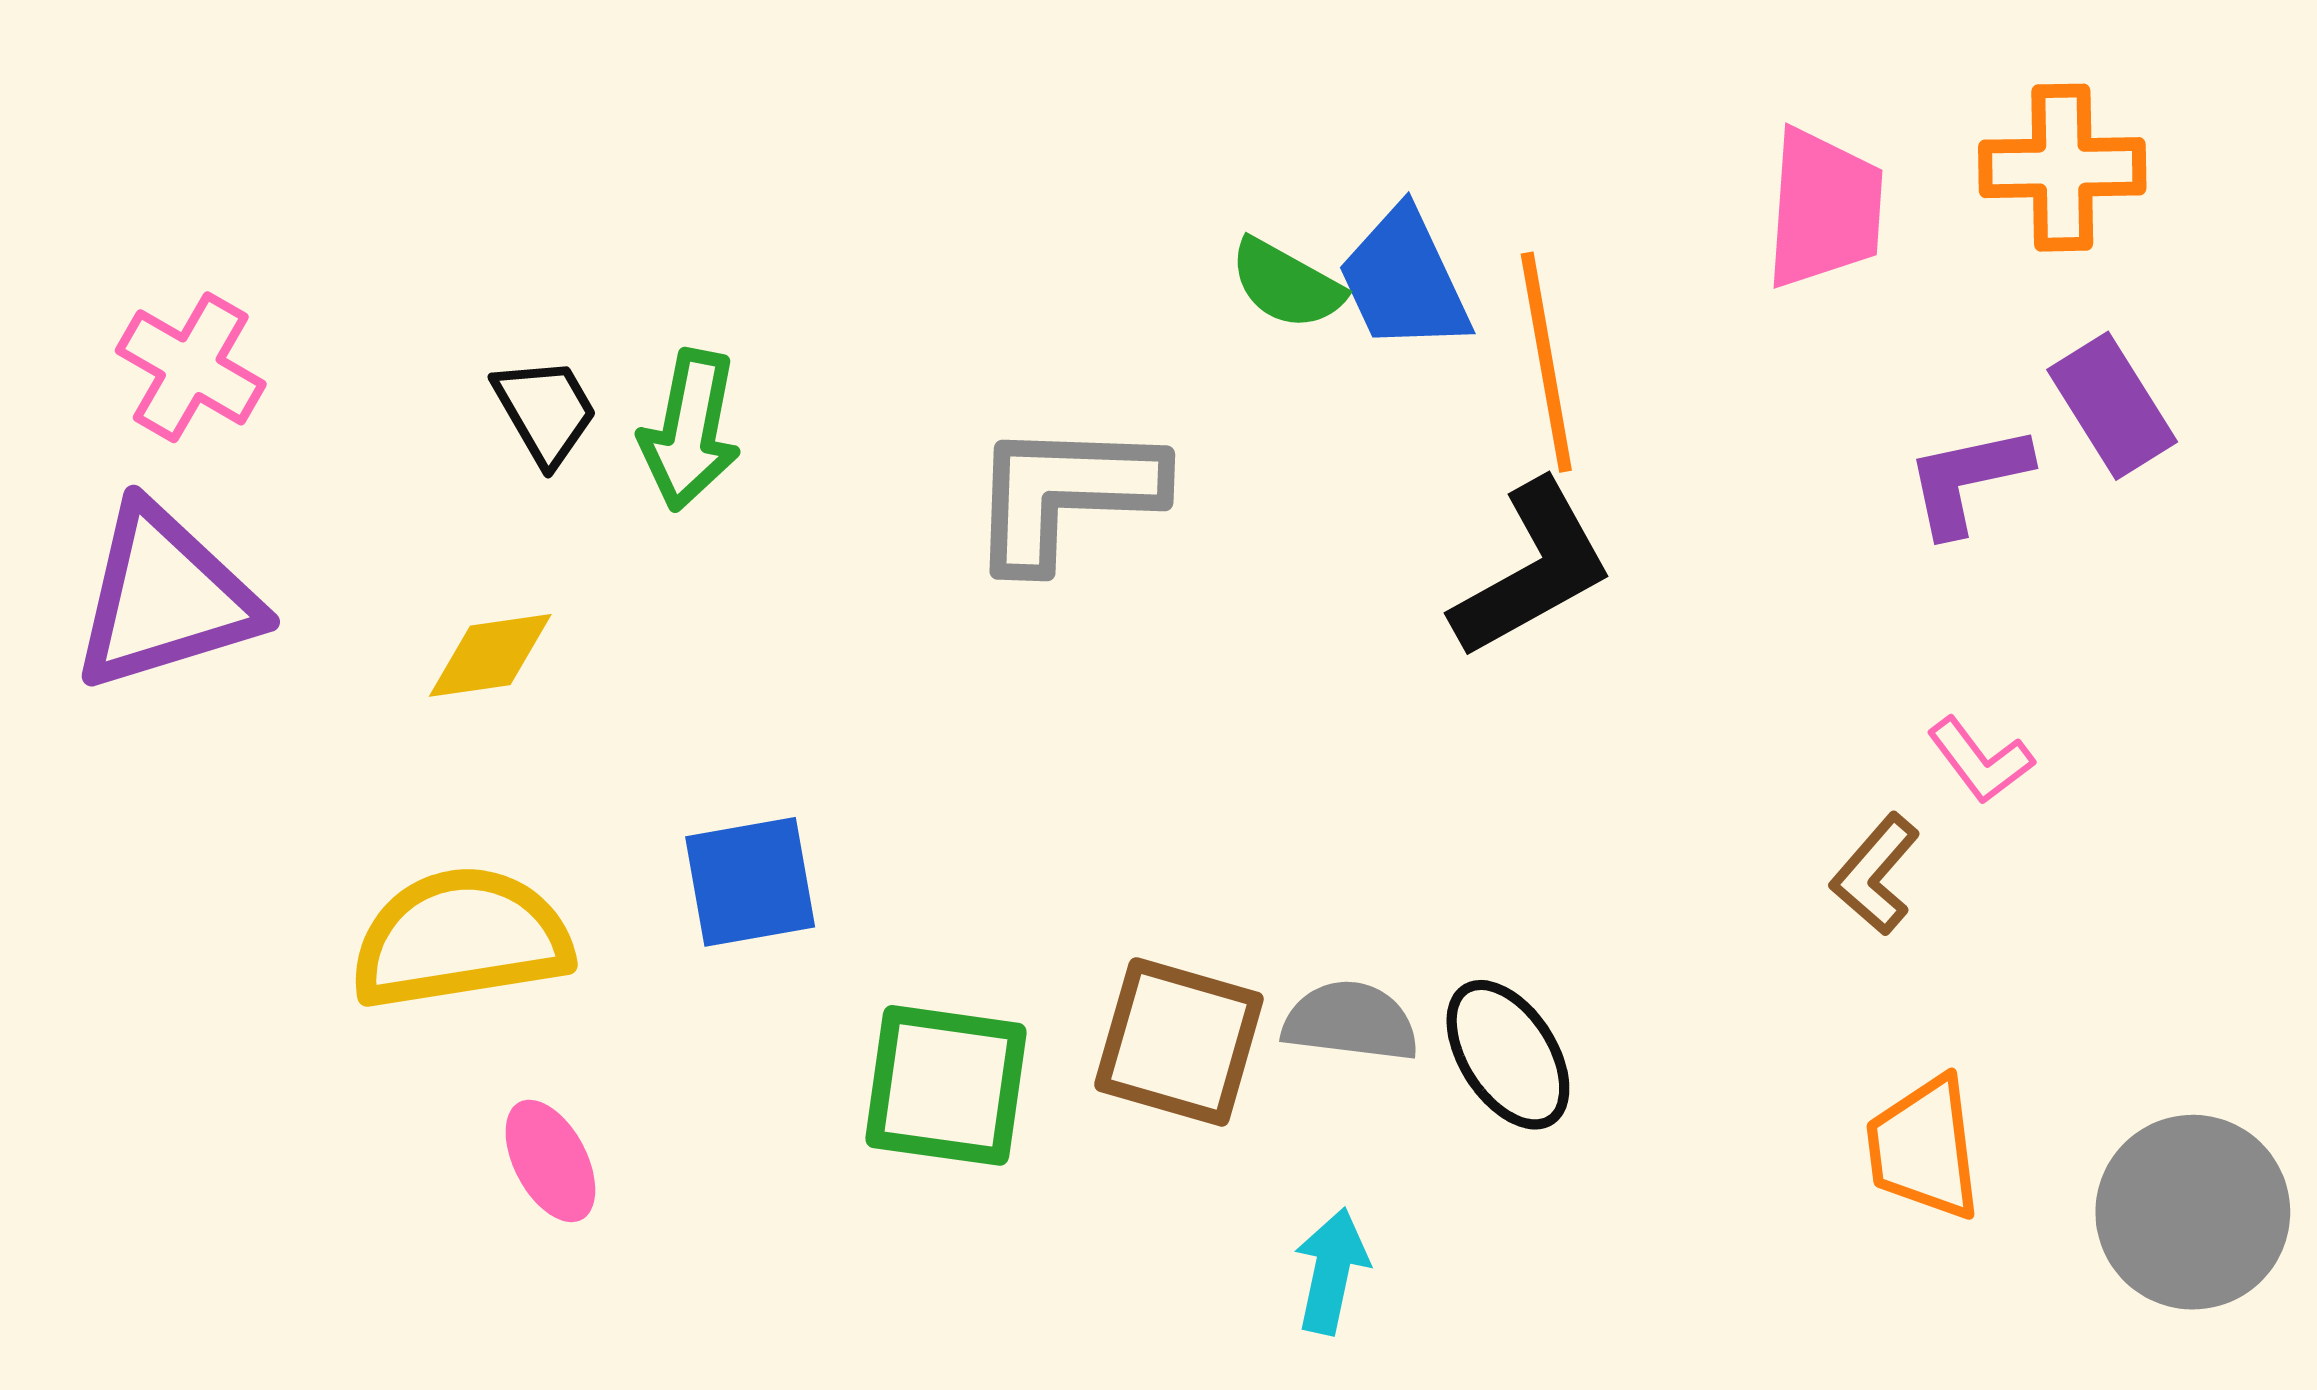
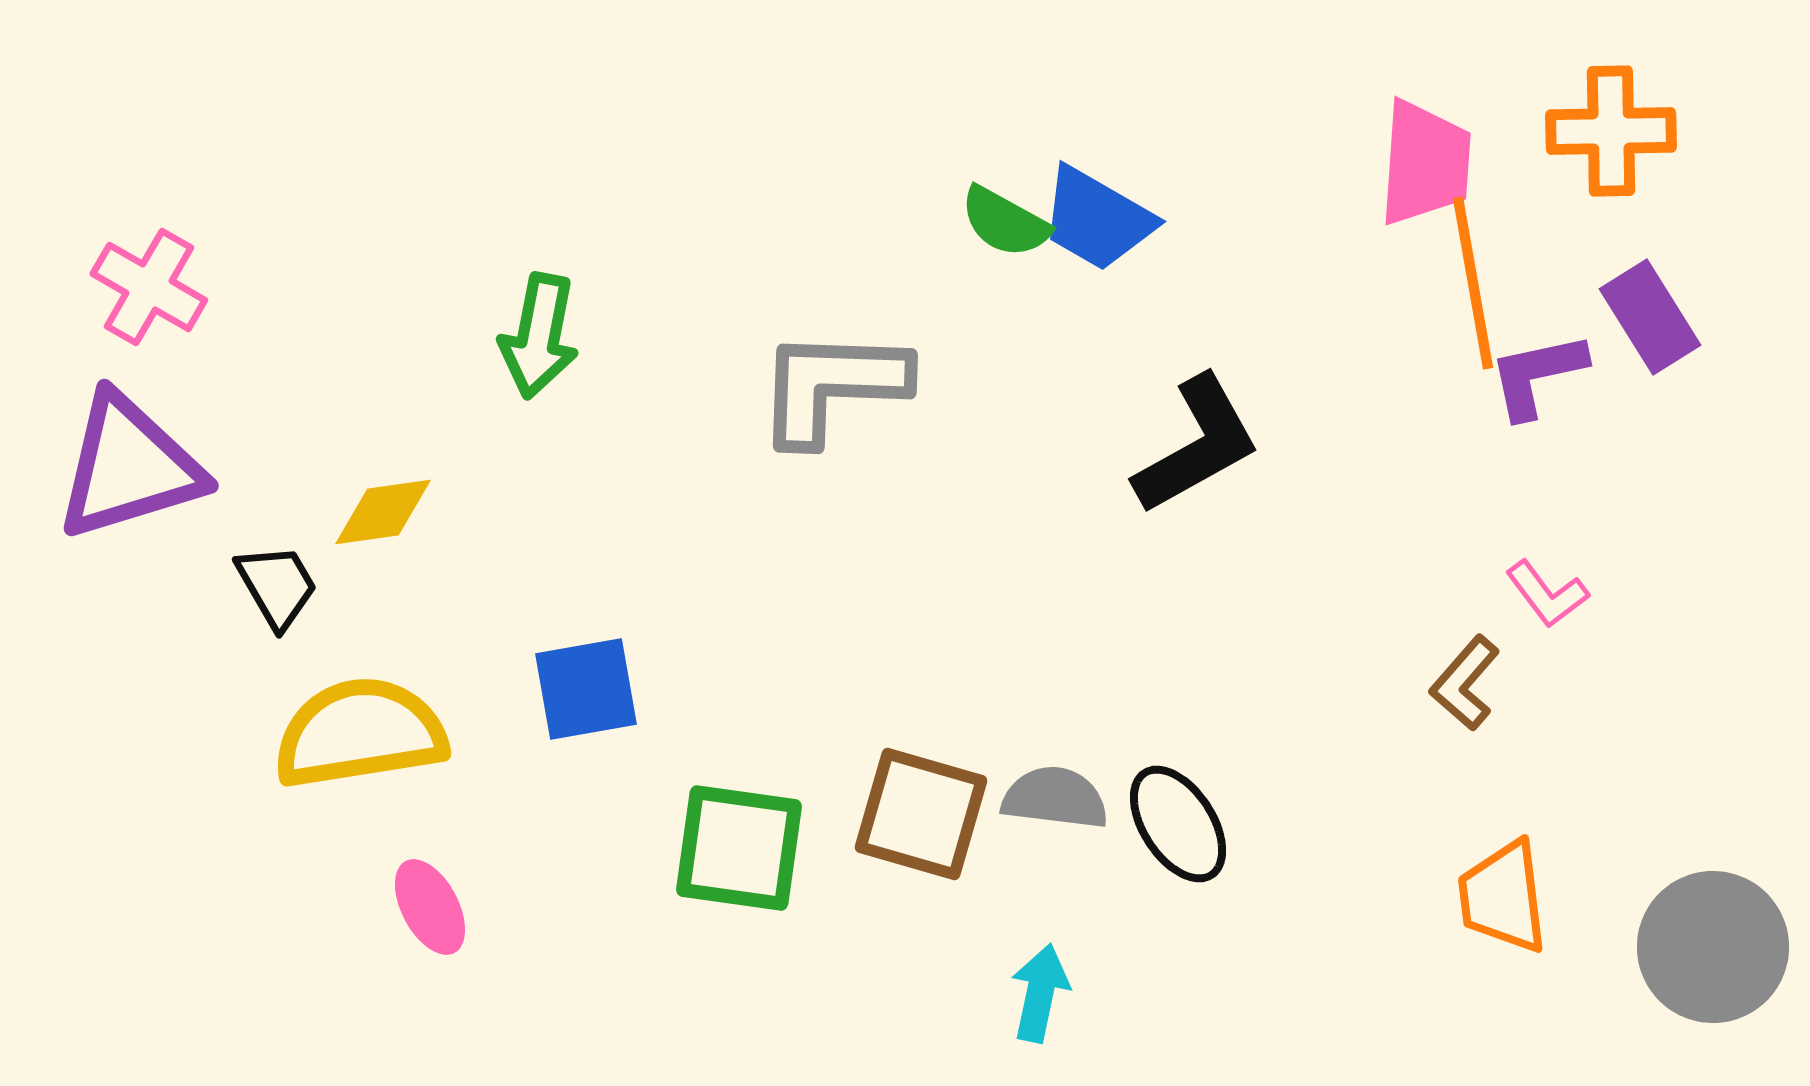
blue trapezoid: (1404, 280) -> (1097, 219), turned -35
orange line: (1546, 362) -> (1473, 283), moved
black trapezoid: (545, 411) -> (277, 586), moved

